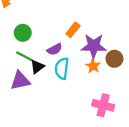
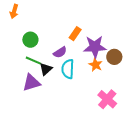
pink cross: (103, 105) -> (107, 99), turned 30

